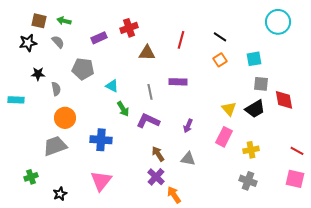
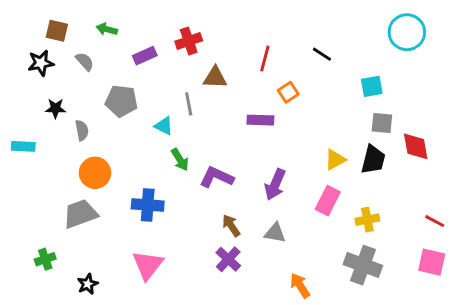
green arrow: (64, 21) -> (107, 29), moved
orange square: (220, 60) -> (288, 92), moved
gray line: (150, 92) -> (189, 104), moved
yellow triangle: (229, 109) -> (335, 160), turned 42
black trapezoid: (255, 109) -> (373, 160), turned -45
purple arrow: (188, 126) -> (275, 184), size x1.5
gray cross: (248, 181) -> (363, 265), size x1.4
orange arrow: (174, 195) -> (300, 286), moved

